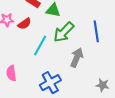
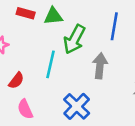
red semicircle: (24, 24) -> (16, 81), moved
blue line: (96, 31) -> (114, 26), turned 35

